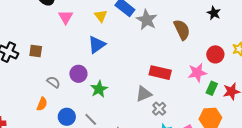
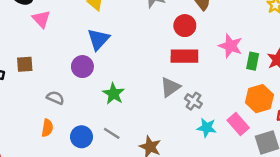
pink triangle: (66, 17) -> (41, 19), moved
red circle: (215, 54) -> (185, 26), moved
pink star: (197, 73) -> (230, 46), turned -30
purple circle: (78, 74) -> (82, 67), moved

